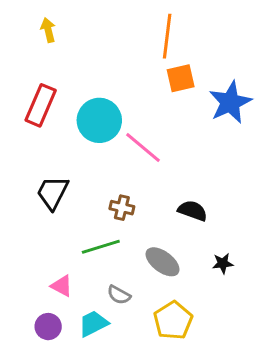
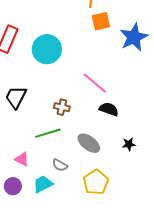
pink line: (143, 147) -> (95, 83), moved

